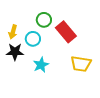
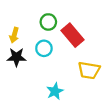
cyan circle: (33, 39) -> (44, 48), moved
cyan star: (41, 65) -> (55, 91), moved

